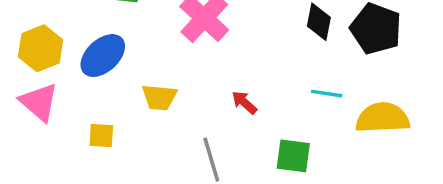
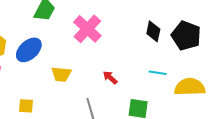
yellow square: (101, 135) -> (26, 106), moved

